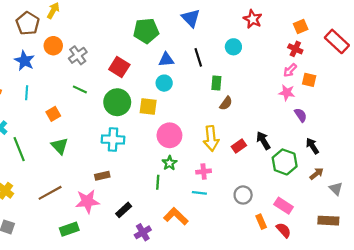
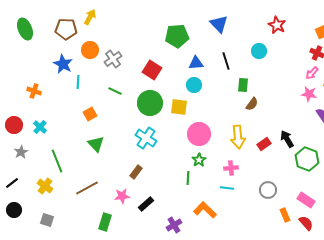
brown pentagon: (28, 23) -> (66, 29), turned -30
cyan line: (27, 93) -> (78, 82), moved
cyan cross: (113, 140) -> (146, 138), turned 30
green line: (19, 149) -> (57, 161), moved
brown rectangle: (102, 176) -> (136, 172), turned -40
pink star: (87, 201) -> (122, 196), size x0.7
black rectangle: (124, 210) -> (146, 204), moved
green rectangle: (69, 229) -> (105, 222), turned -54

